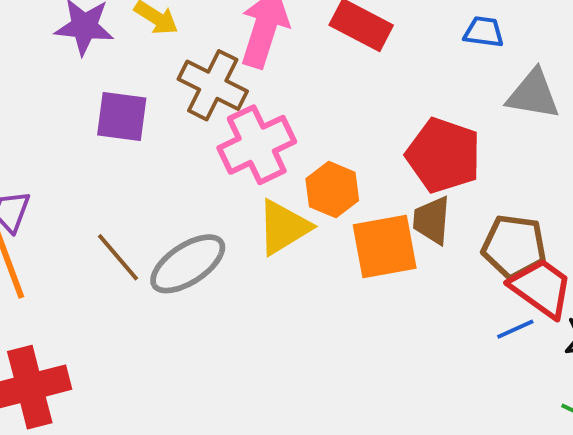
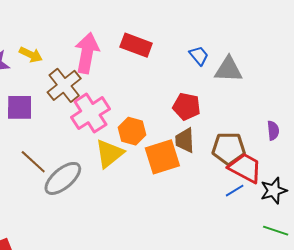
blue trapezoid: (484, 32) -> (199, 56), moved, turned 50
brown cross: (213, 85) -> (64, 85), turned 32
red pentagon: (443, 155) -> (187, 106), size x0.7
brown line: (118, 257) -> (33, 162), moved

